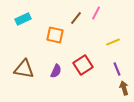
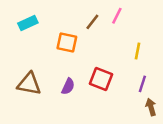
yellow line: (113, 42) -> (137, 51), turned -56
red square: (83, 65) -> (101, 79), turned -36
purple line: (117, 69) -> (142, 84), turned 40

